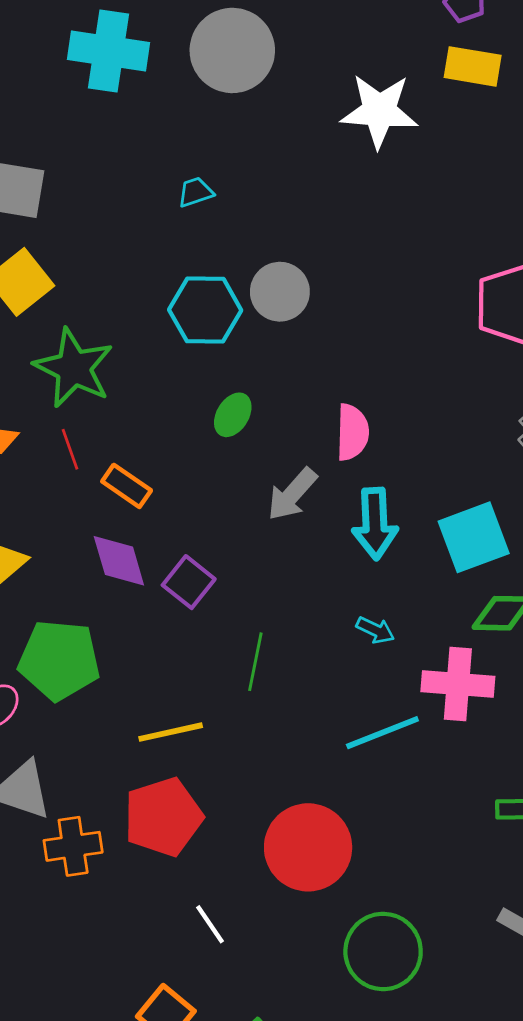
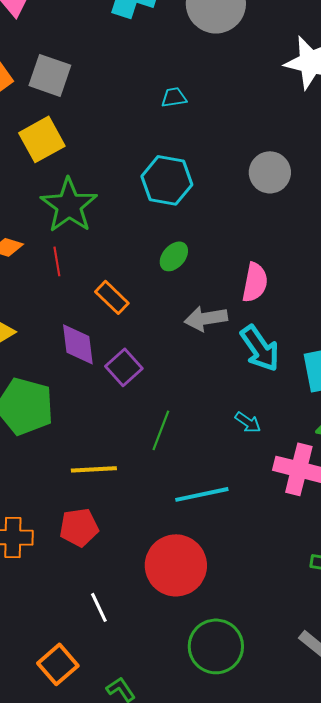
gray circle: (280, 292) -> (270, 172), moved
orange rectangle: (127, 486) -> (112, 297), moved
gray arrow: (292, 494) -> (206, 318), turned 30
cyan arrow: (375, 524) -> (260, 348), turned -42
cyan line: (382, 733) -> (202, 494), moved
red pentagon: (163, 817) -> (79, 527), size x0.7

